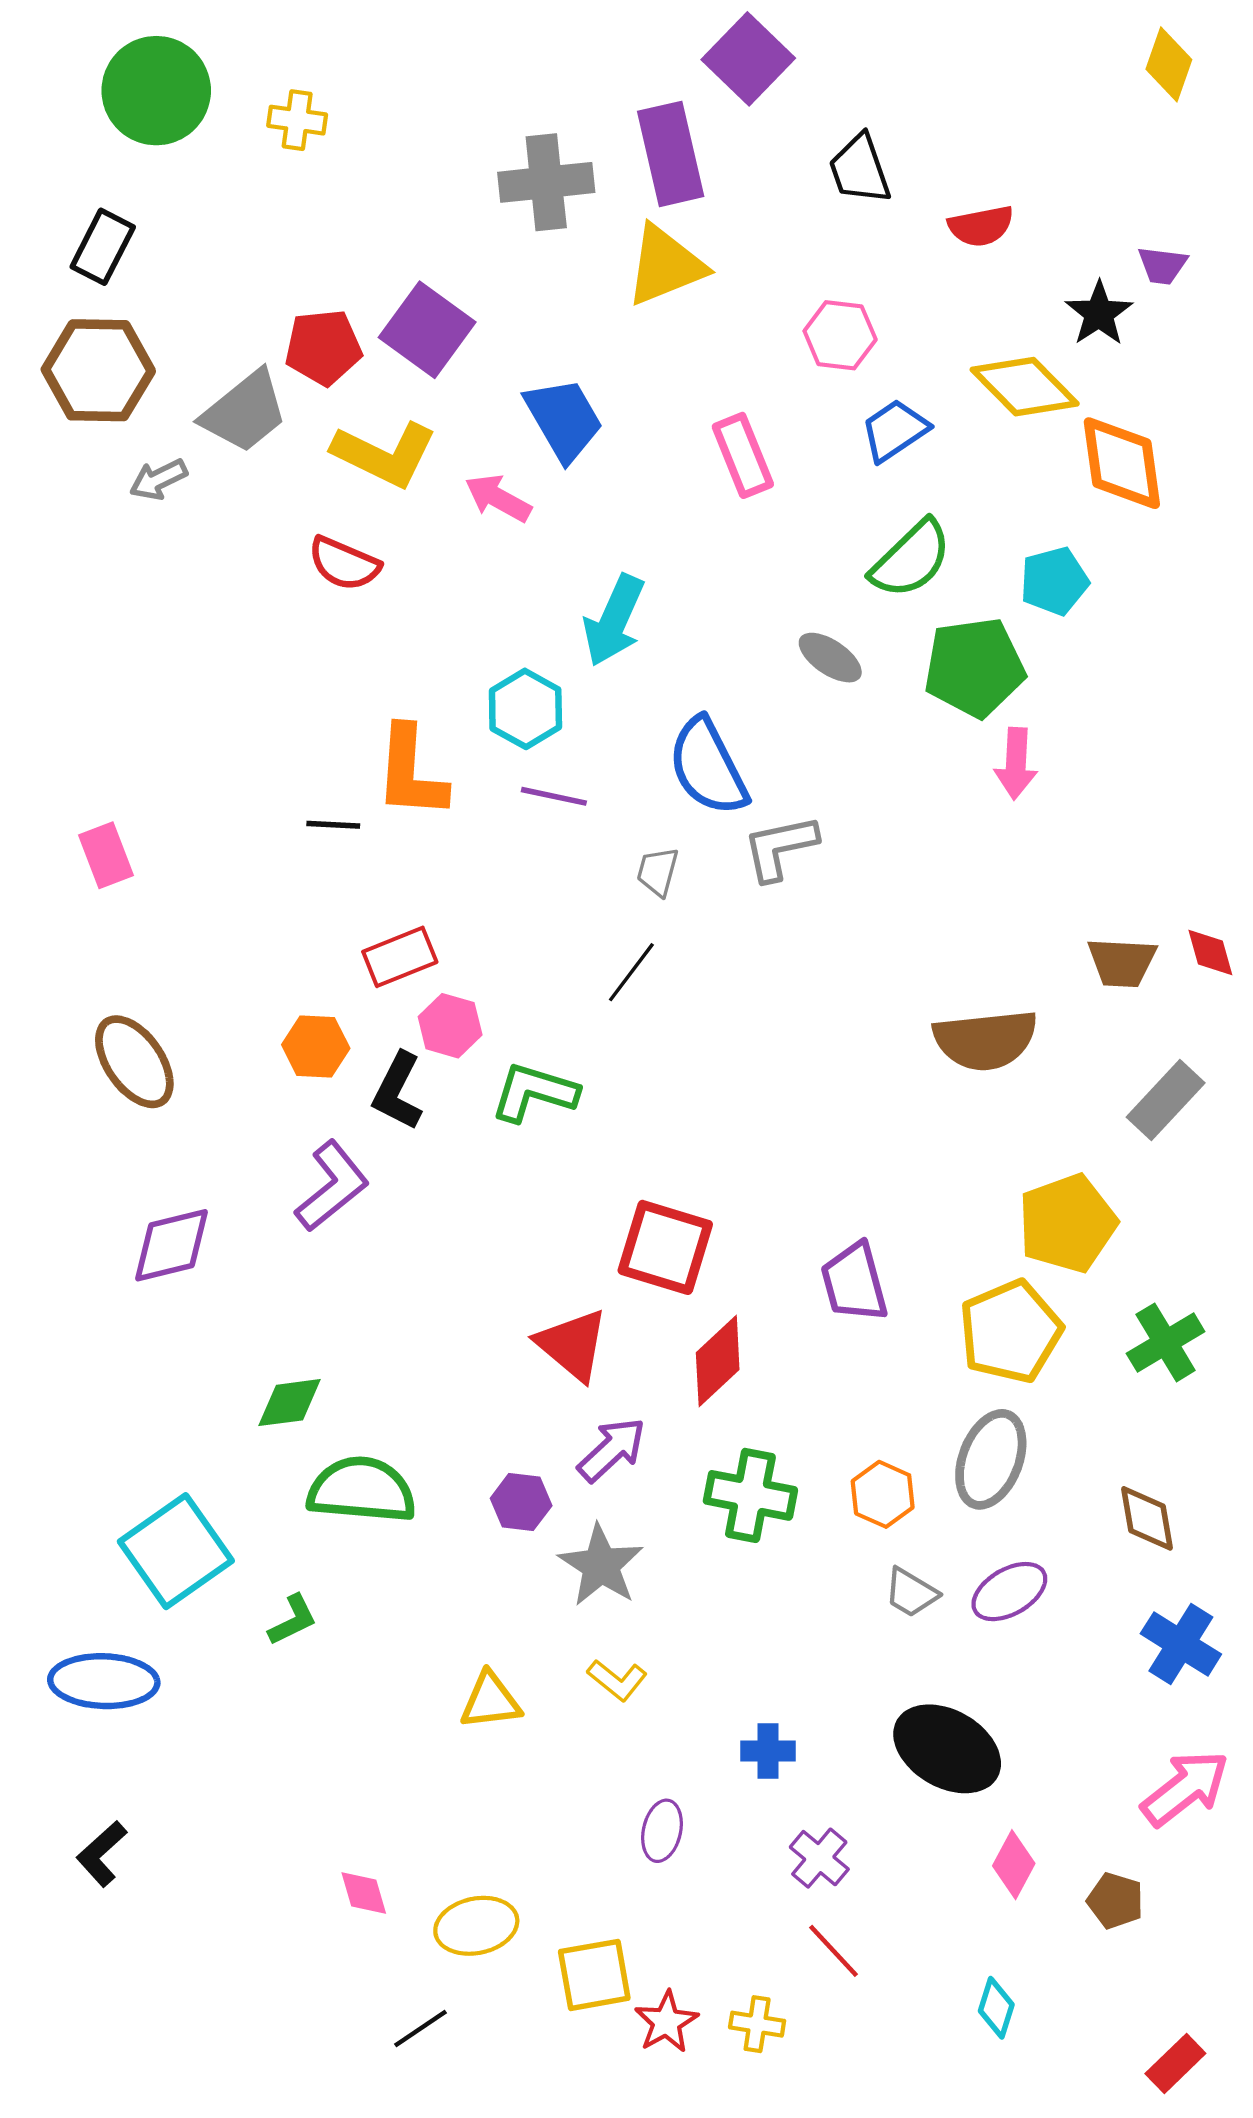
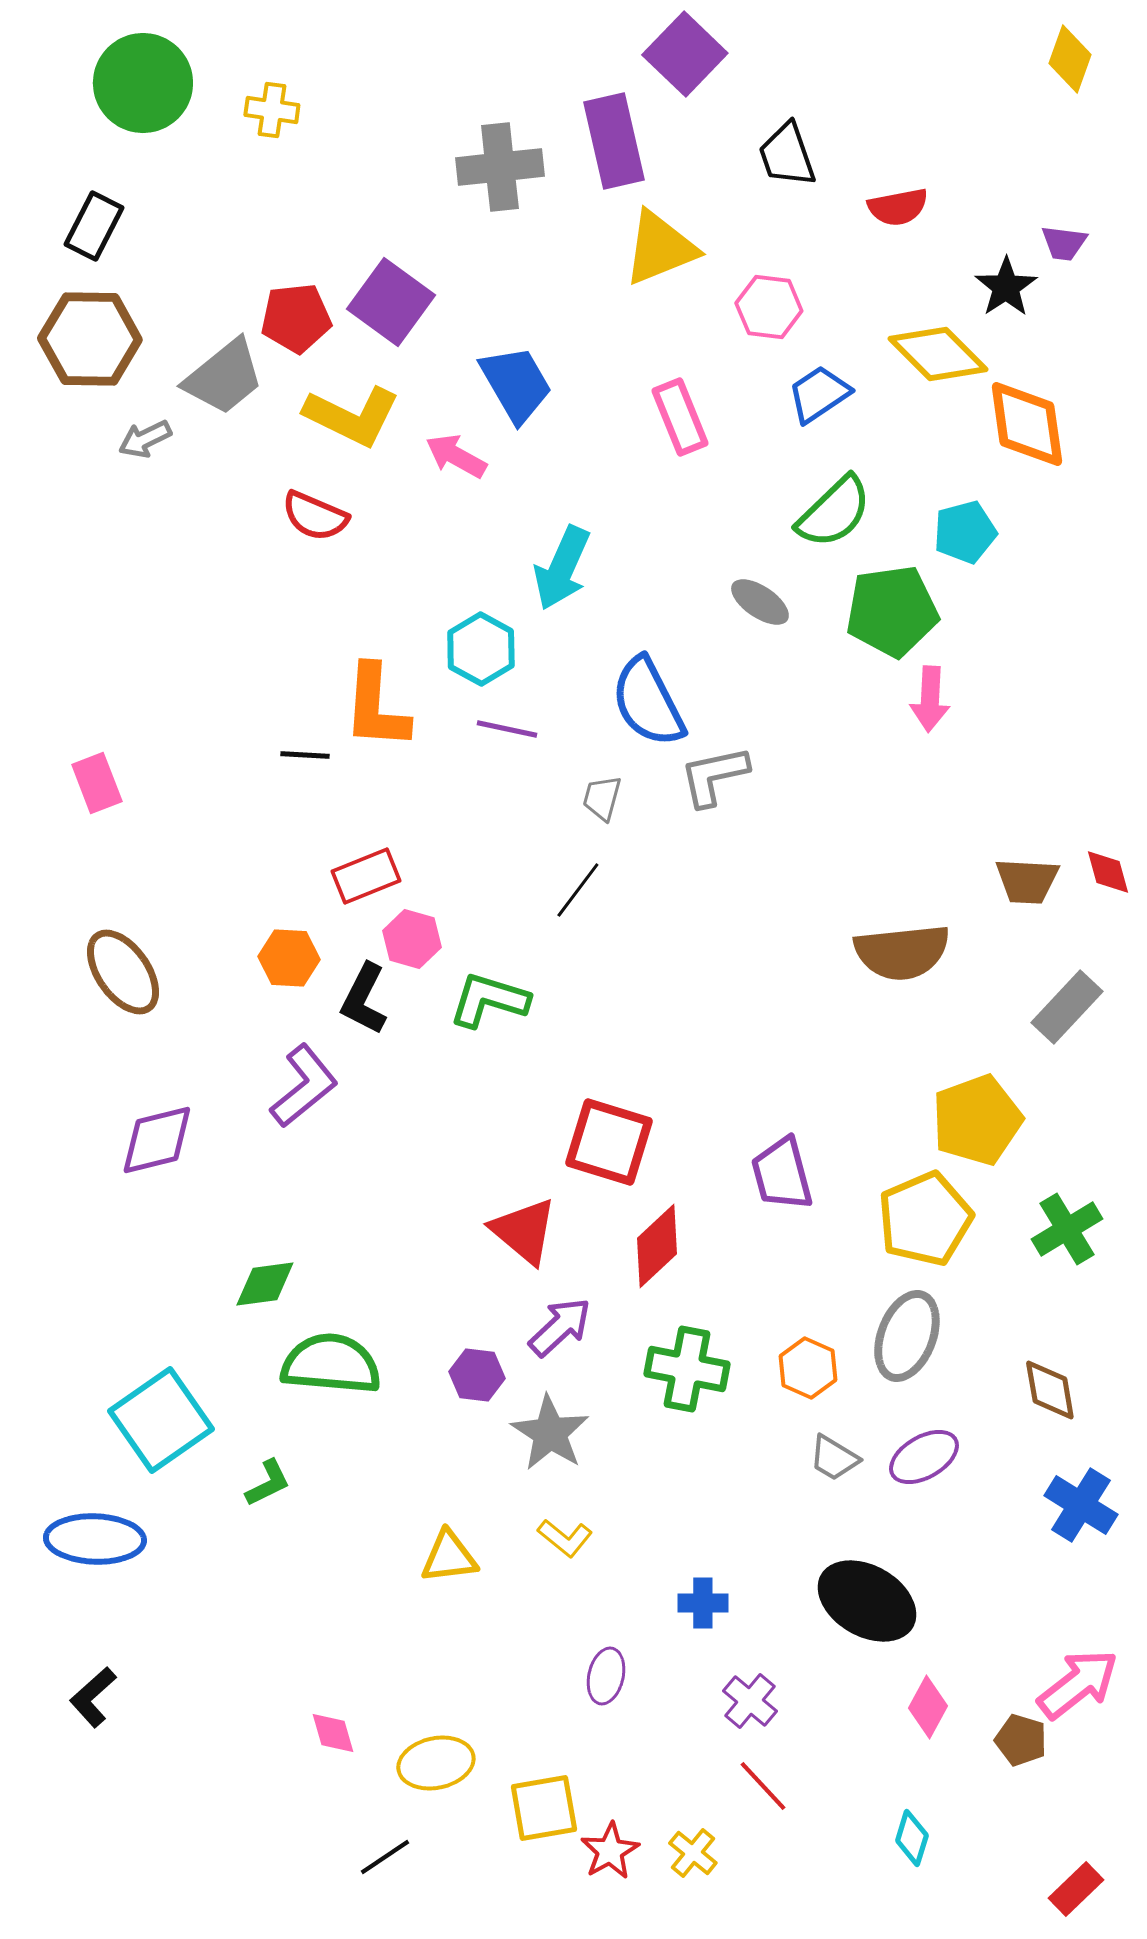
yellow triangle: (665, 265) -> (660, 248), moved
pink arrow: (1185, 1788) -> (1078, 1684), moved
yellow cross: (757, 2024) -> (693, 1853), turned 30

